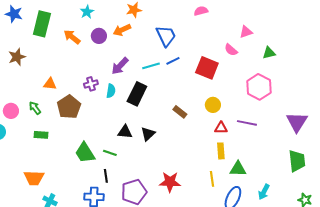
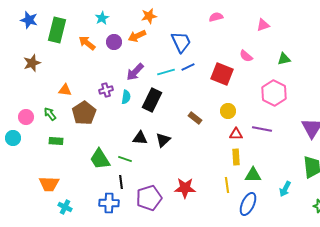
pink triangle: (246, 32) -> (263, 25), moved
cyan arrow: (264, 192) -> (285, 189), moved

